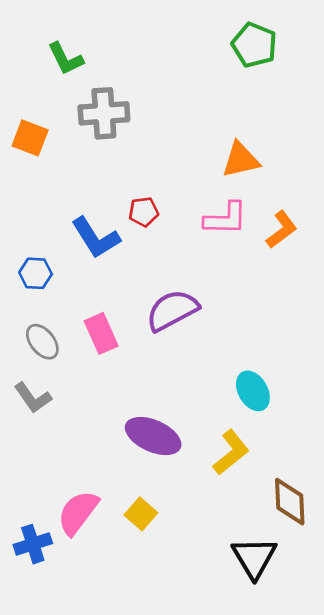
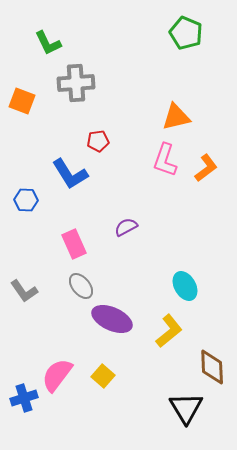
red pentagon: (144, 212) -> (98, 141), moved
pink L-shape: (226, 219) -> (165, 160), turned 108
purple semicircle: (172, 310) -> (126, 227), size x0.6
gray ellipse: (42, 342) -> (81, 286), moved

